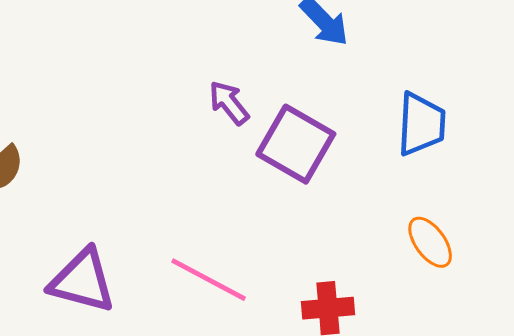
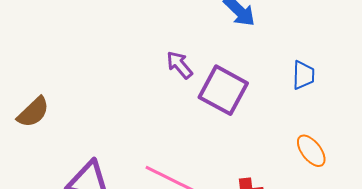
blue trapezoid: (421, 124) -> (303, 75), size x0.7

